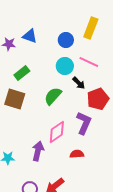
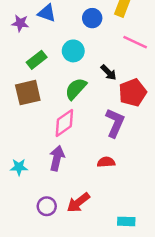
pink line: (89, 62) -> (135, 42), moved
cyan circle: (65, 66) -> (73, 51), moved
brown square: (15, 99) -> (28, 93), turned -30
pink diamond: (57, 132) -> (64, 123), moved

